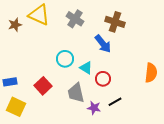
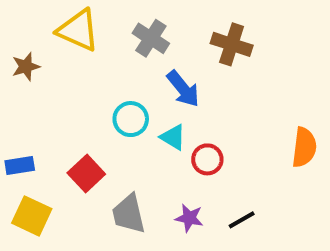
brown star: (15, 25) -> (26, 67), moved
blue arrow: (103, 44) -> (183, 89), moved
gray trapezoid: (76, 93) -> (129, 214), moved
black line: (115, 102) -> (242, 220), moved

